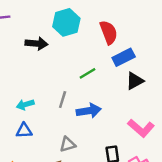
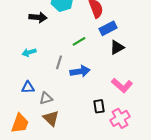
cyan arrow: (25, 105) -> (29, 52), moved
gray triangle: (68, 144) -> (46, 98), moved

